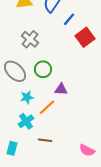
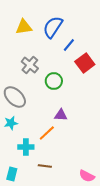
green circle: (43, 69) -> (54, 81), moved
cyan star: (27, 97) -> (11, 123), moved
cyan cross: (26, 121) -> (26, 147), turned 35

